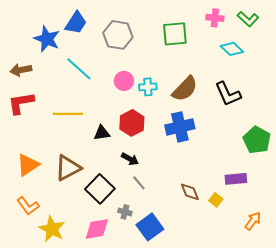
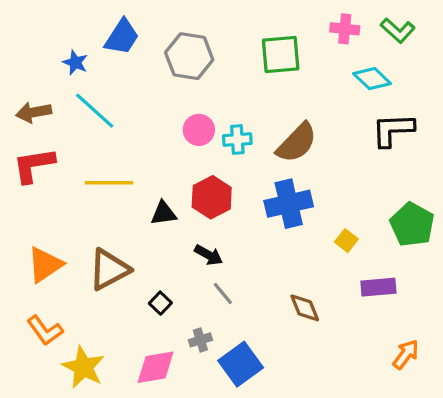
blue star: (47, 39) -> (75, 63), size x0.6
cyan line: (79, 69) -> (95, 111), moved
black L-shape: (228, 94) -> (393, 130), moved, turned 112
black square: (100, 189) -> (160, 303), size x0.5
yellow square: (216, 200) -> (346, 241), moved
gray cross: (125, 212) -> (200, 340), turned -32

